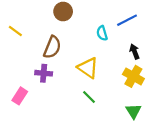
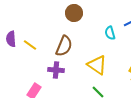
yellow line: (15, 31) -> (30, 45), moved

